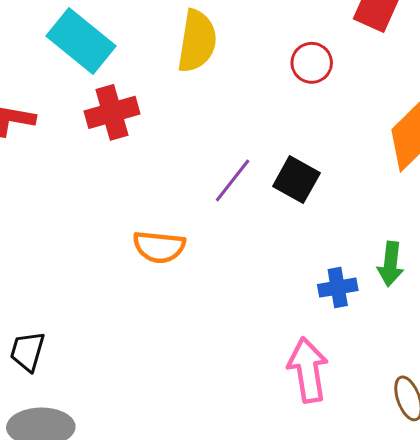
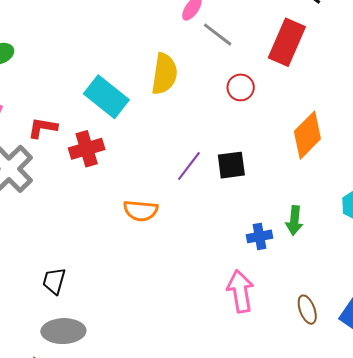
cyan rectangle: (81, 41) -> (106, 97), moved
red cross: (112, 112) -> (87, 149), moved
black square: (296, 180) -> (231, 165), turned -36

